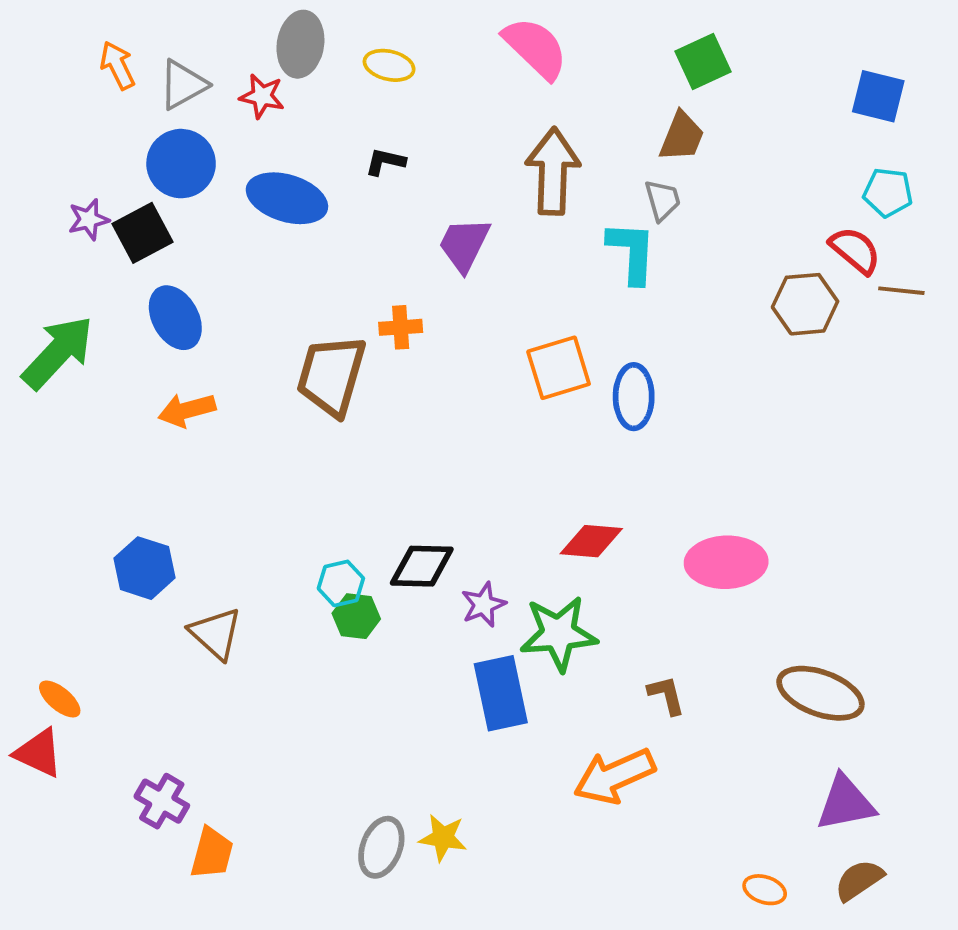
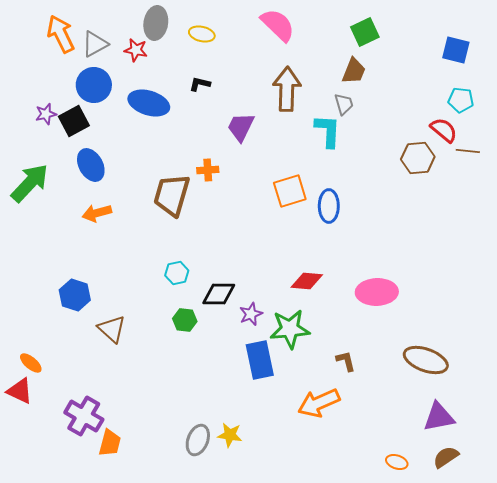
orange arrow: (117, 65) -> (61, 34), size x1.5
cyan hexagon: (341, 583) -> (177, 273), moved
purple cross: (162, 801) -> (84, 416), size x1.4

